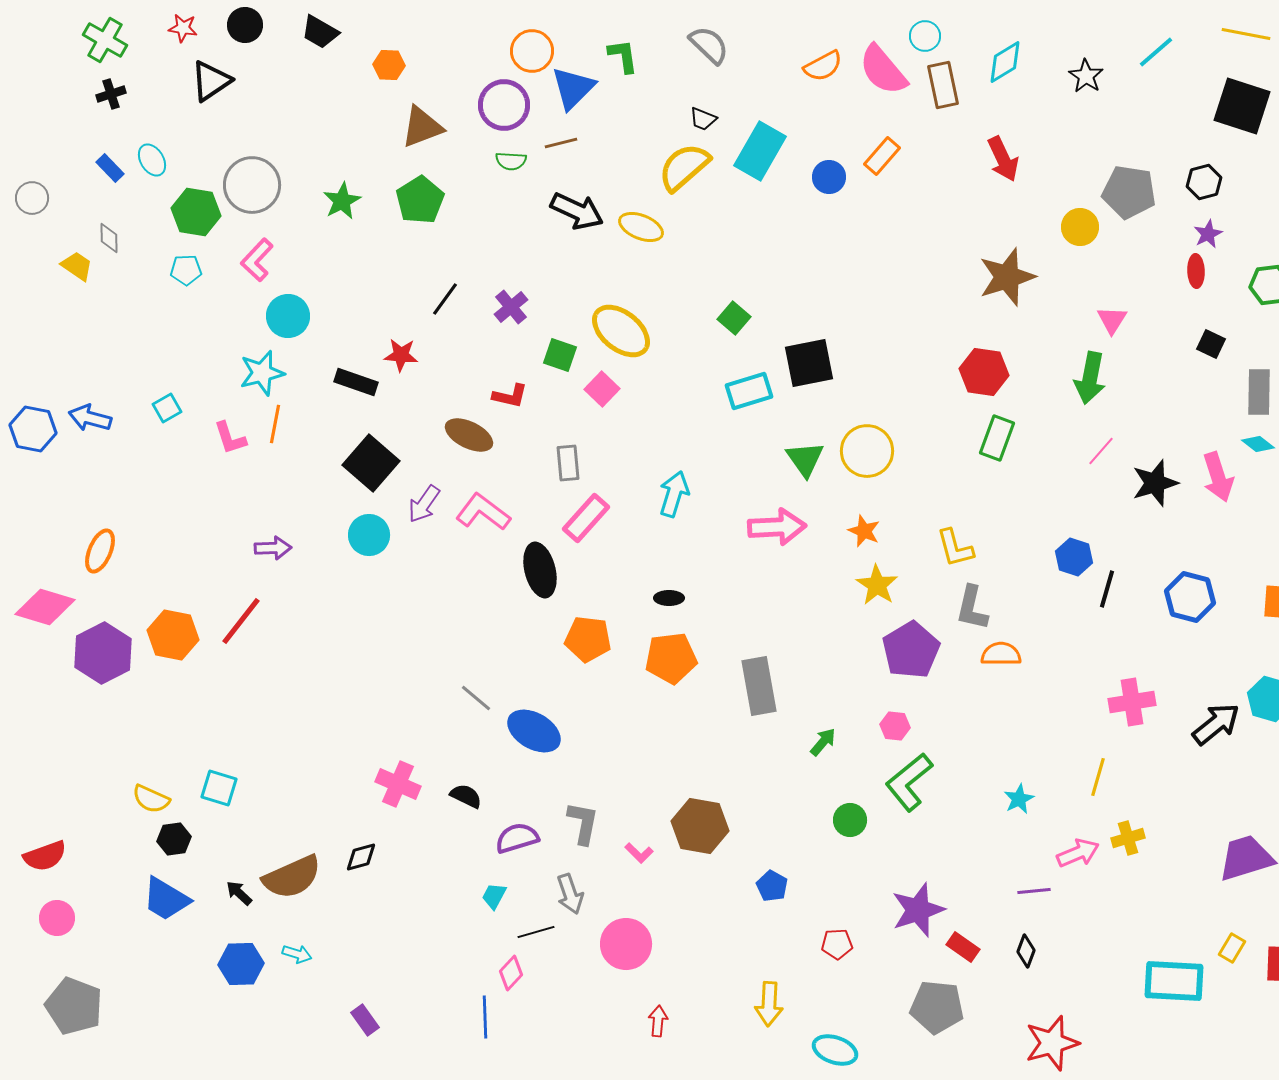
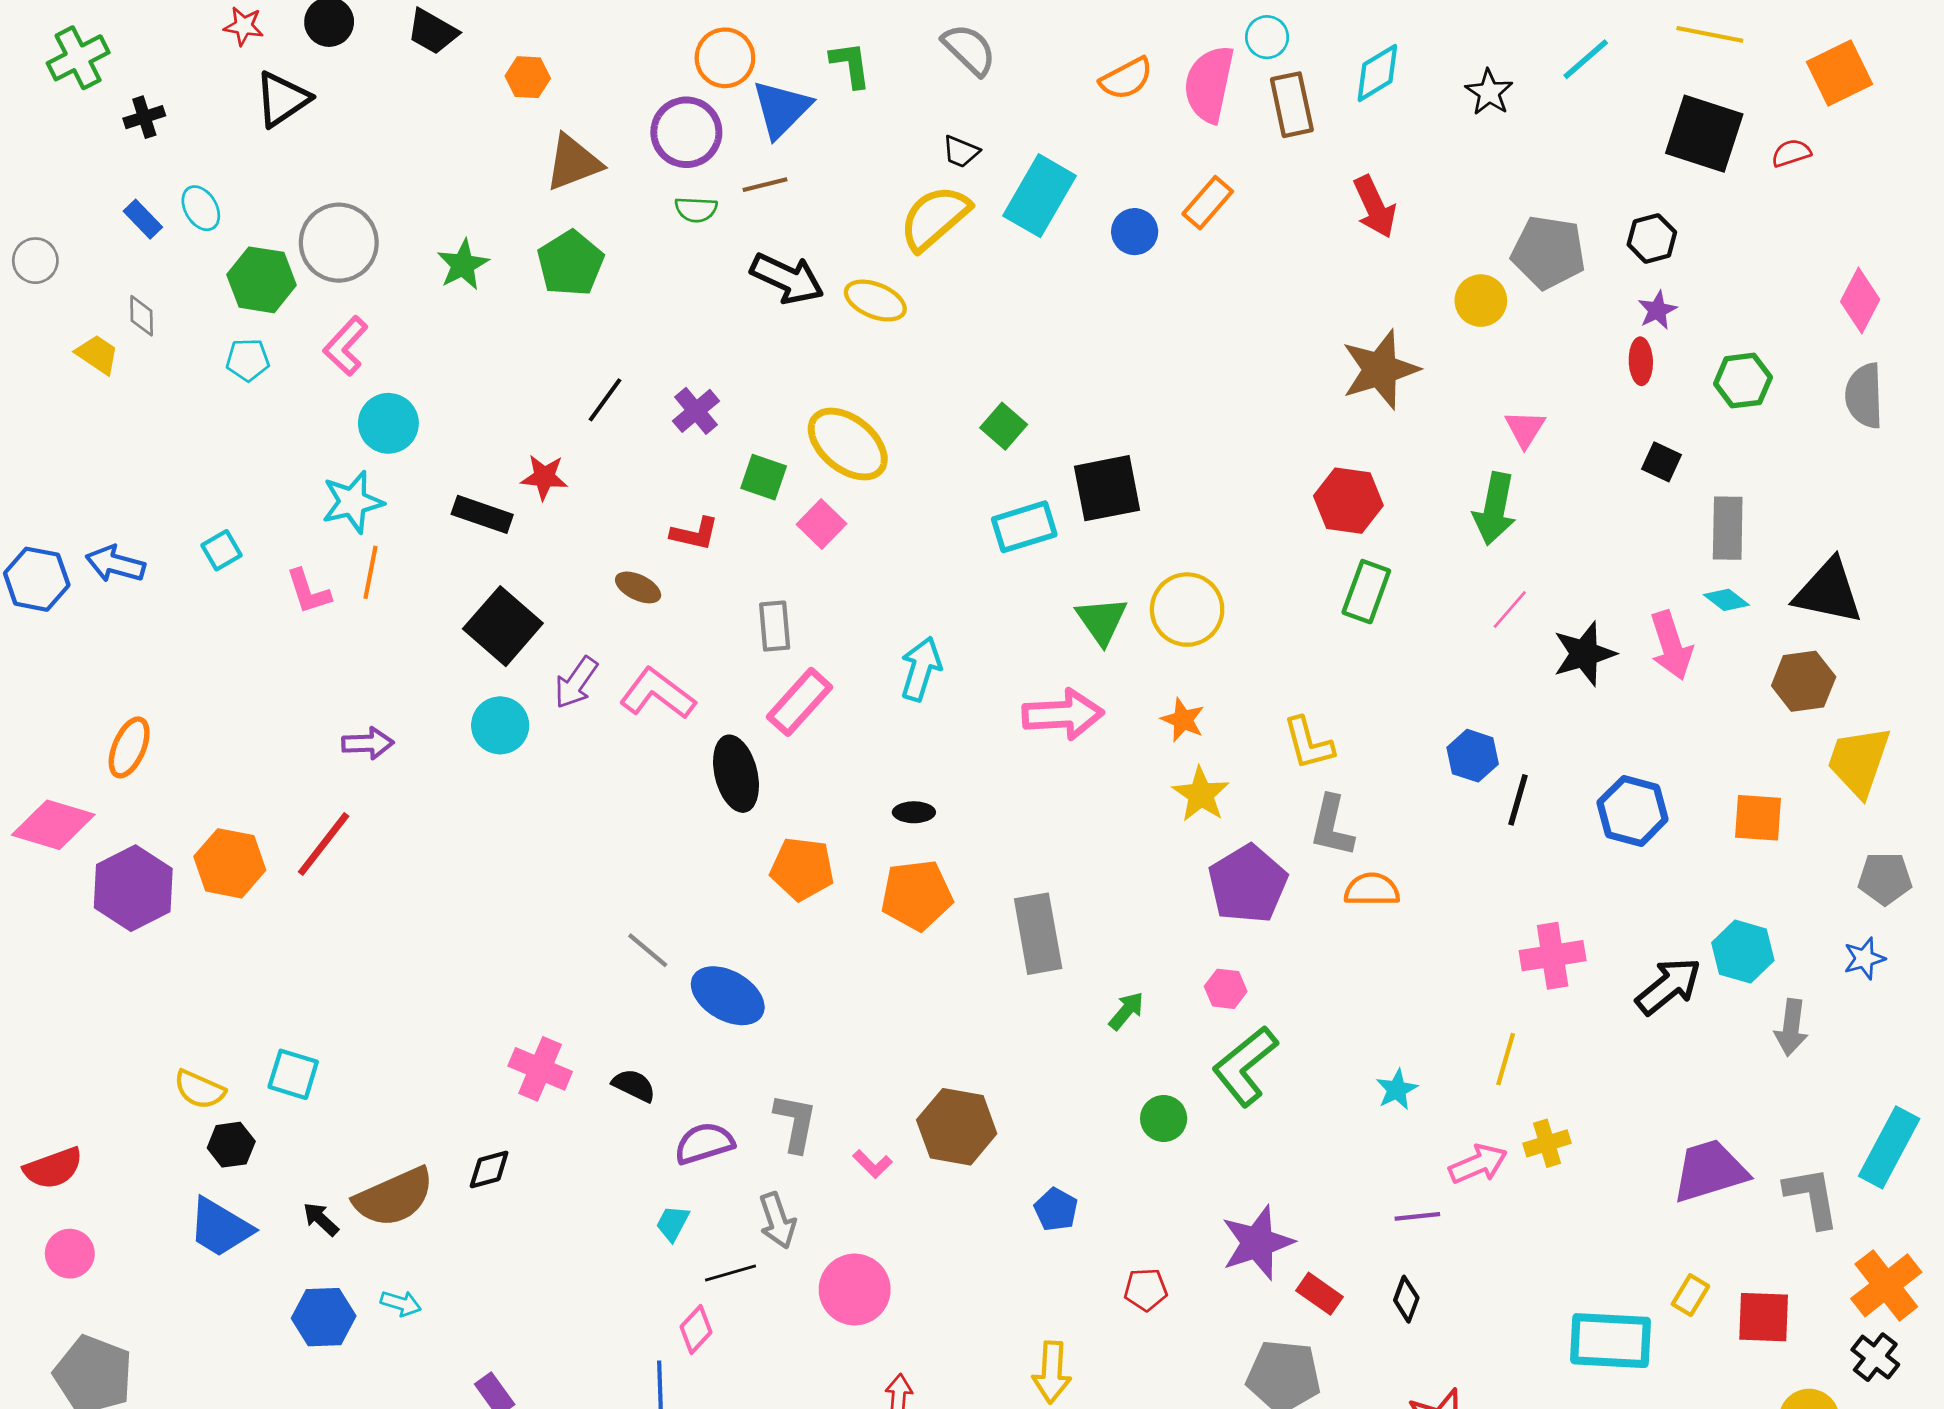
green cross: (105, 40) -> (78, 58), moved, turned 33
pink semicircle: (883, 70) -> (1209, 84), turned 52
brown ellipse: (469, 435) -> (638, 587), size x0.7

